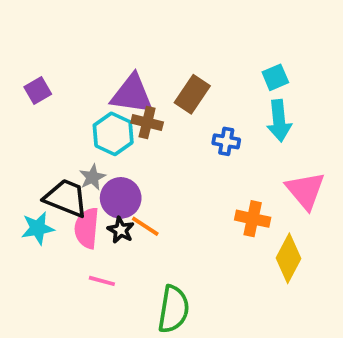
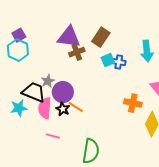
cyan square: (275, 77) -> (108, 60), moved
brown cross: (147, 123) -> (77, 52), turned -35
cyan hexagon: (113, 134) -> (18, 50), moved

